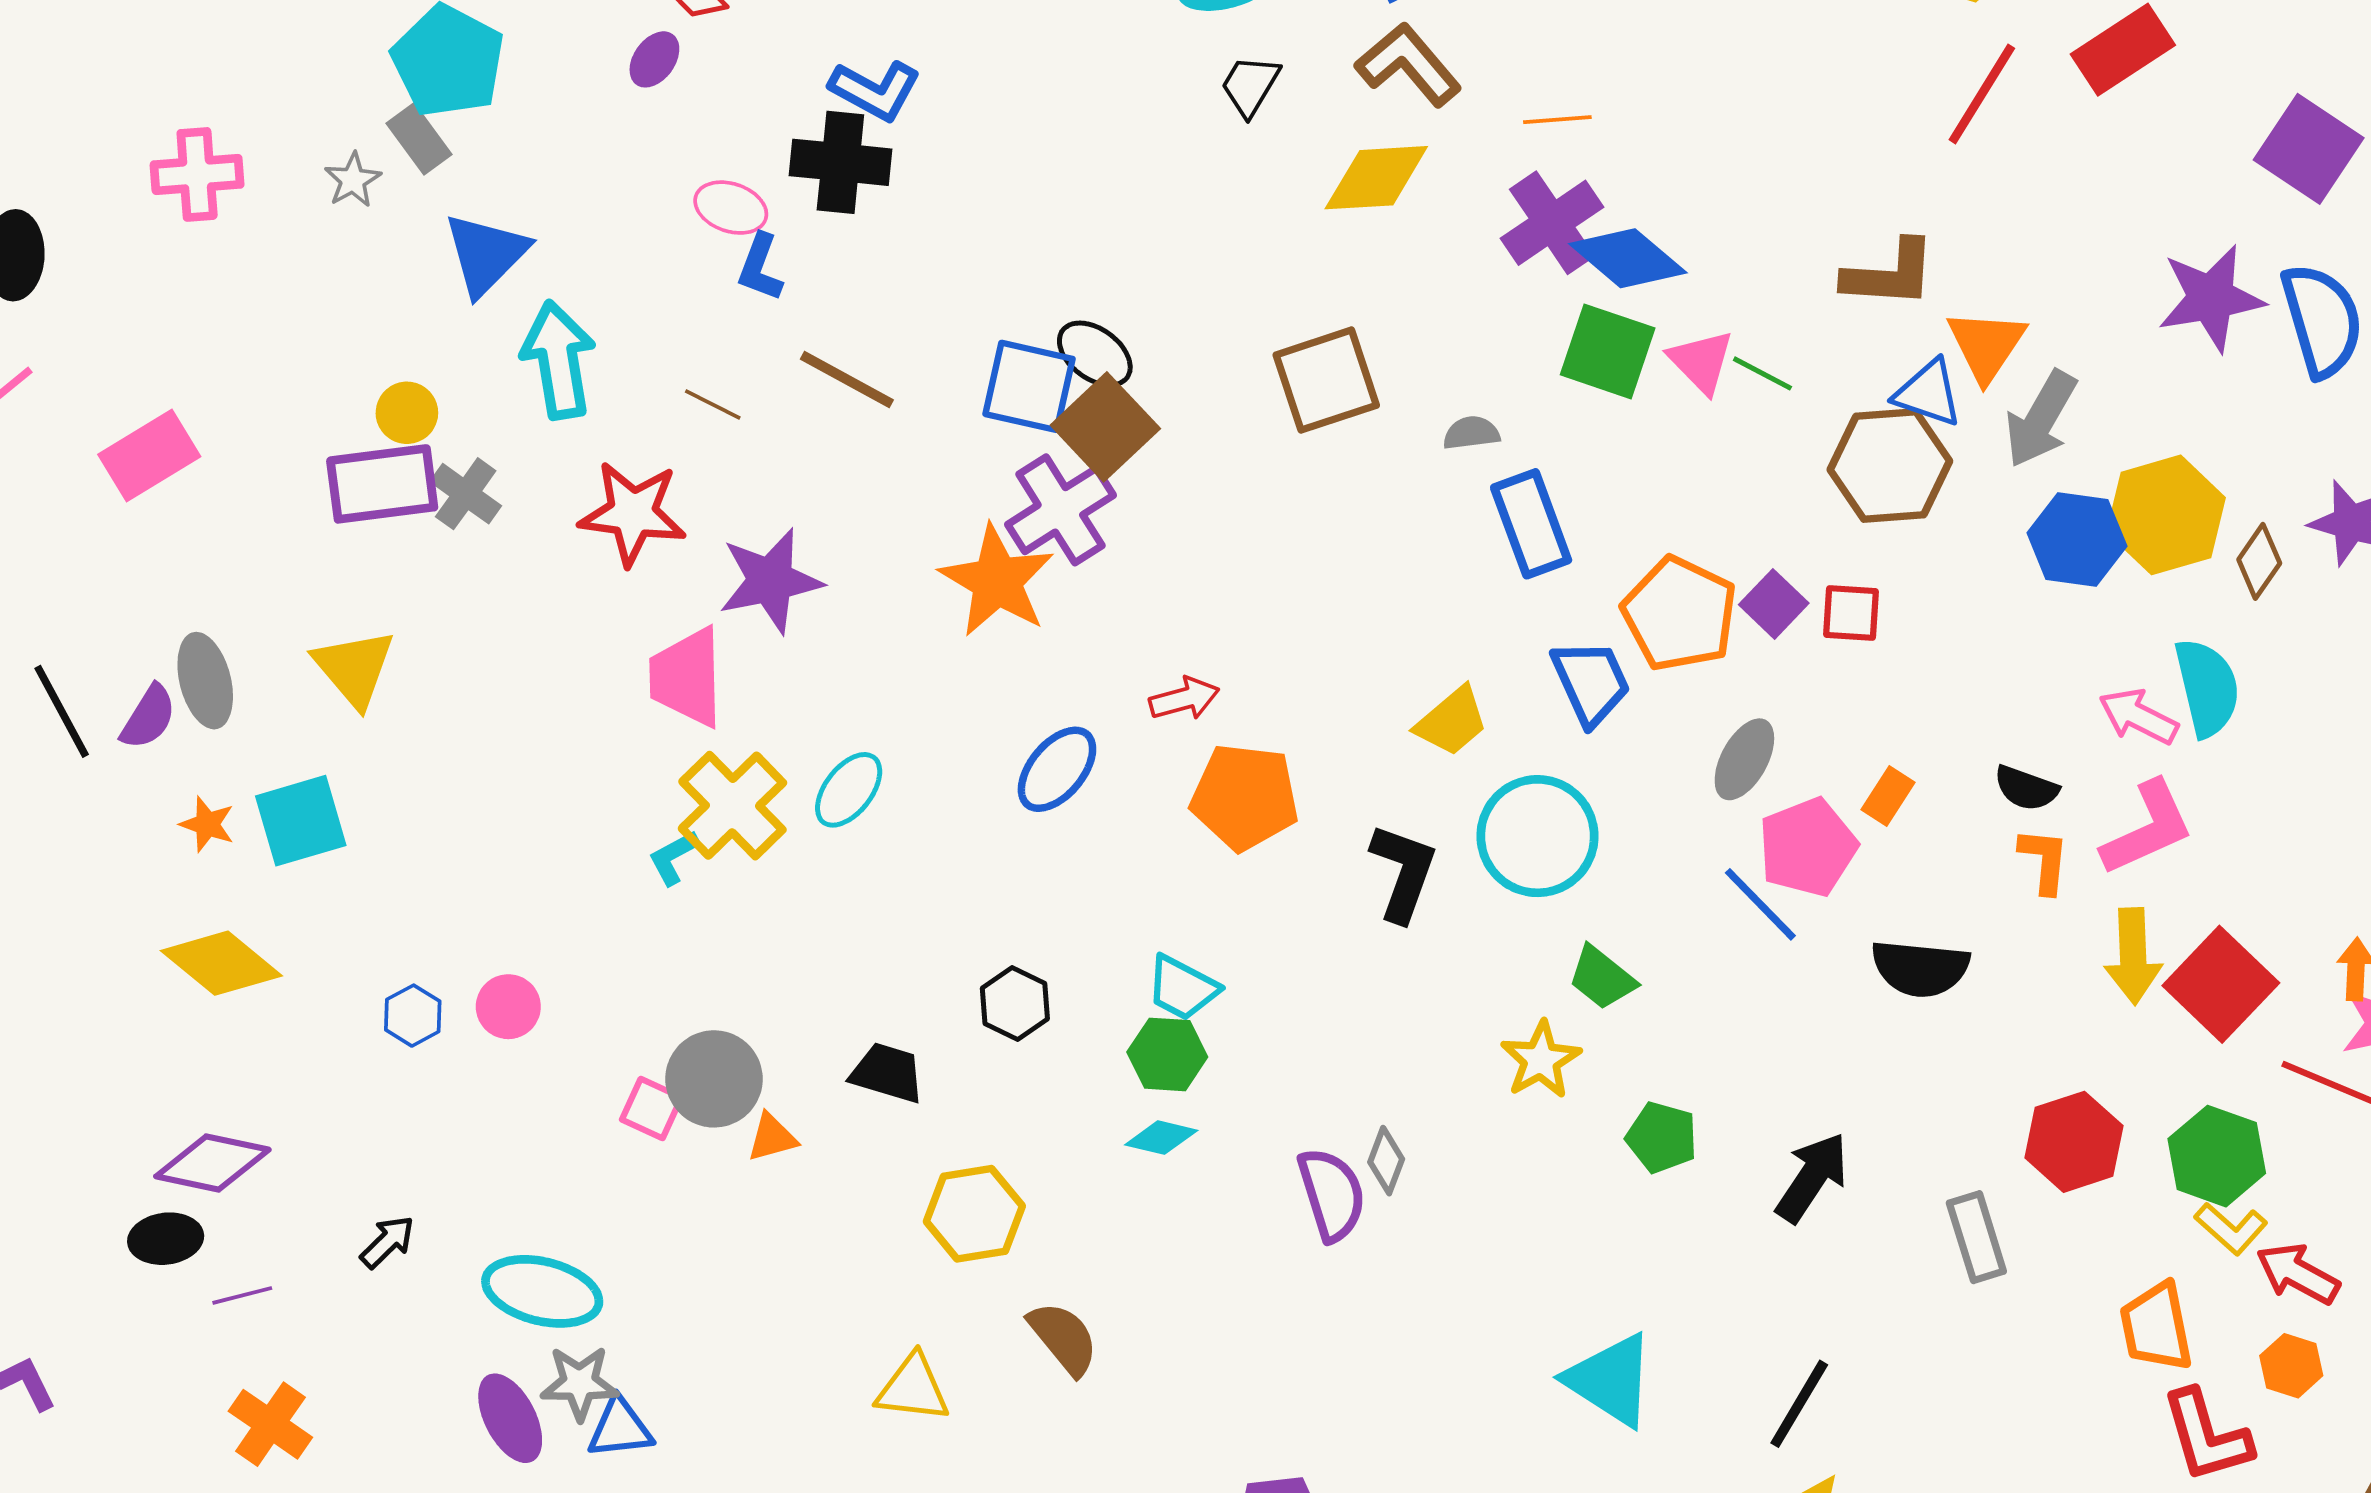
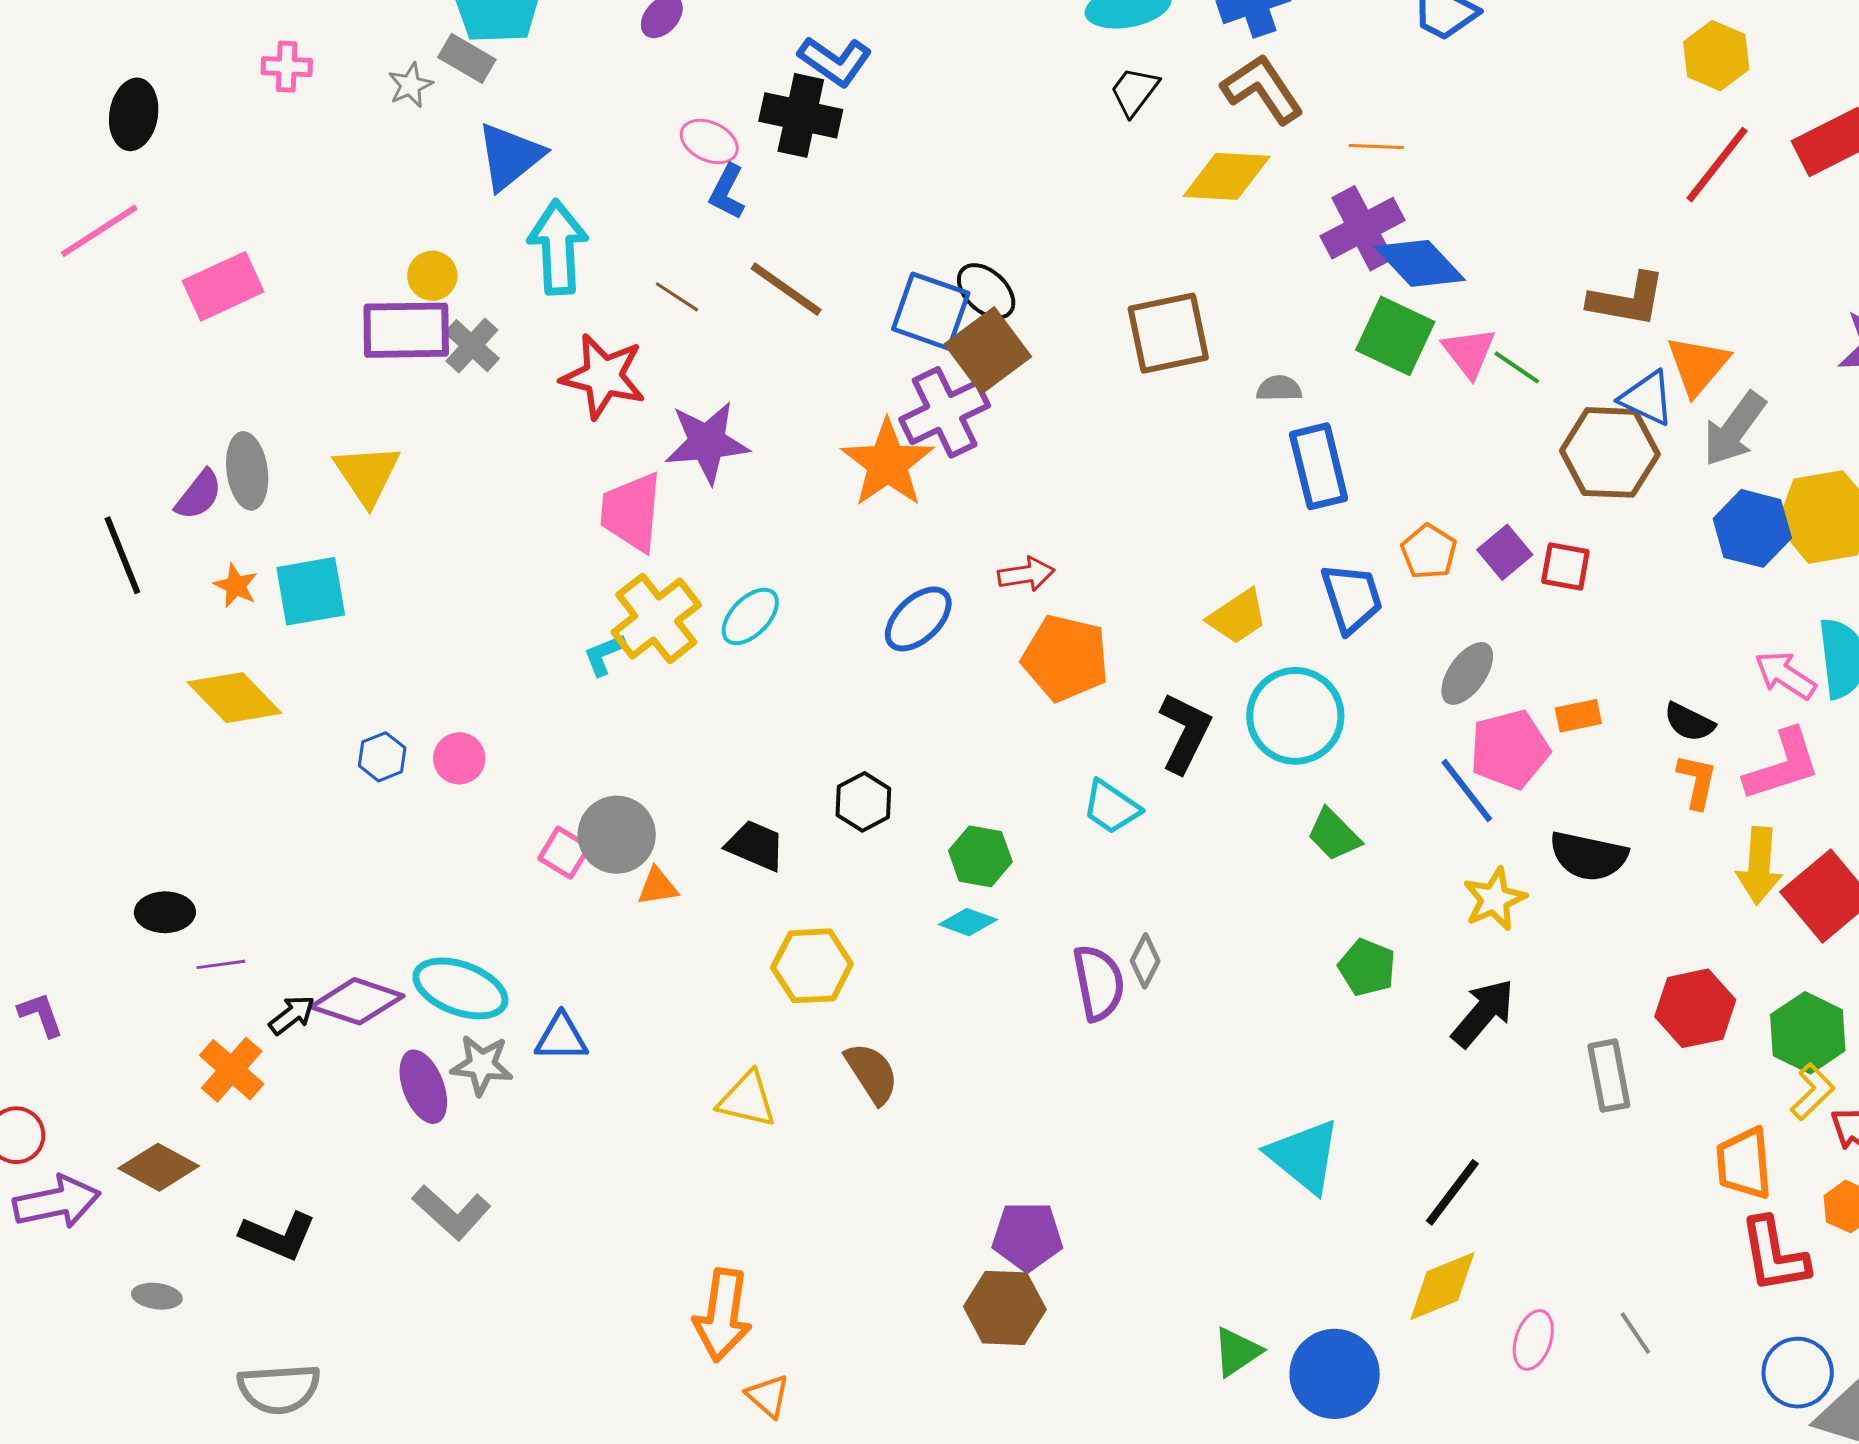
gray rectangle: (419, 139) -> (467, 58), turned -30
pink cross: (197, 174) -> (287, 67), size x0.7
orange pentagon: (1680, 614) -> (1429, 552), size x0.6
black line: (62, 711) -> (122, 555), moved
orange rectangle: (1888, 796) -> (1578, 716), turned 39
cyan trapezoid: (1182, 988) -> (1111, 807), moved
yellow star: (1541, 1060) -> (1494, 899), moved
purple diamond: (212, 1163) -> (357, 1001), moved
yellow L-shape: (2231, 1229) -> (1813, 1092), turned -92
black arrow: (387, 1242) -> (292, 1015), moved
blue triangle: (620, 1428) -> (561, 1038), moved

